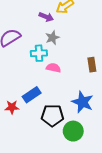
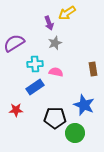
purple arrow: (46, 17) -> (49, 23), turned 48
cyan cross: (39, 53) -> (35, 64), moved
blue rectangle: (32, 95) -> (35, 87), moved

